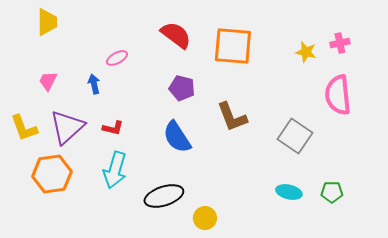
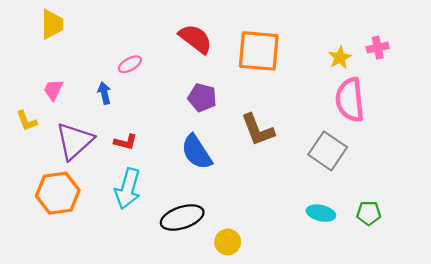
yellow star: (306, 52) -> (340, 58), turned 30
pink semicircle: (338, 95) -> (350, 100), moved
yellow L-shape: (24, 128) -> (27, 121), moved, size x0.7

